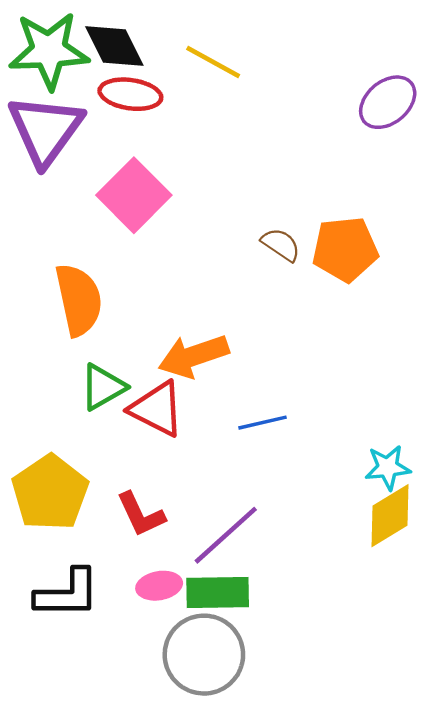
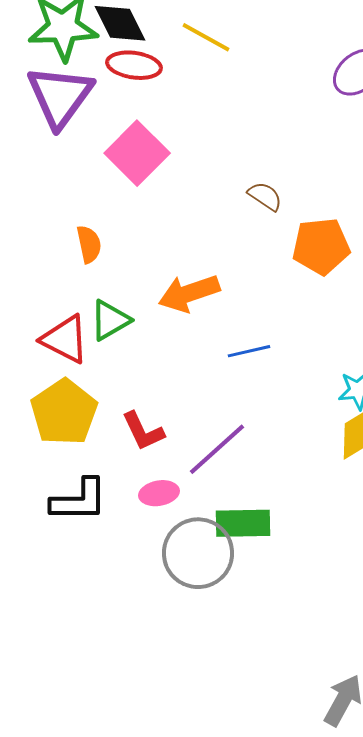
orange pentagon: (345, 249) -> (321, 246), moved
orange semicircle: (79, 300) -> (89, 244), size x0.6
red triangle: (157, 409) -> (65, 339), moved
green rectangle: (218, 593) -> (243, 523), moved

